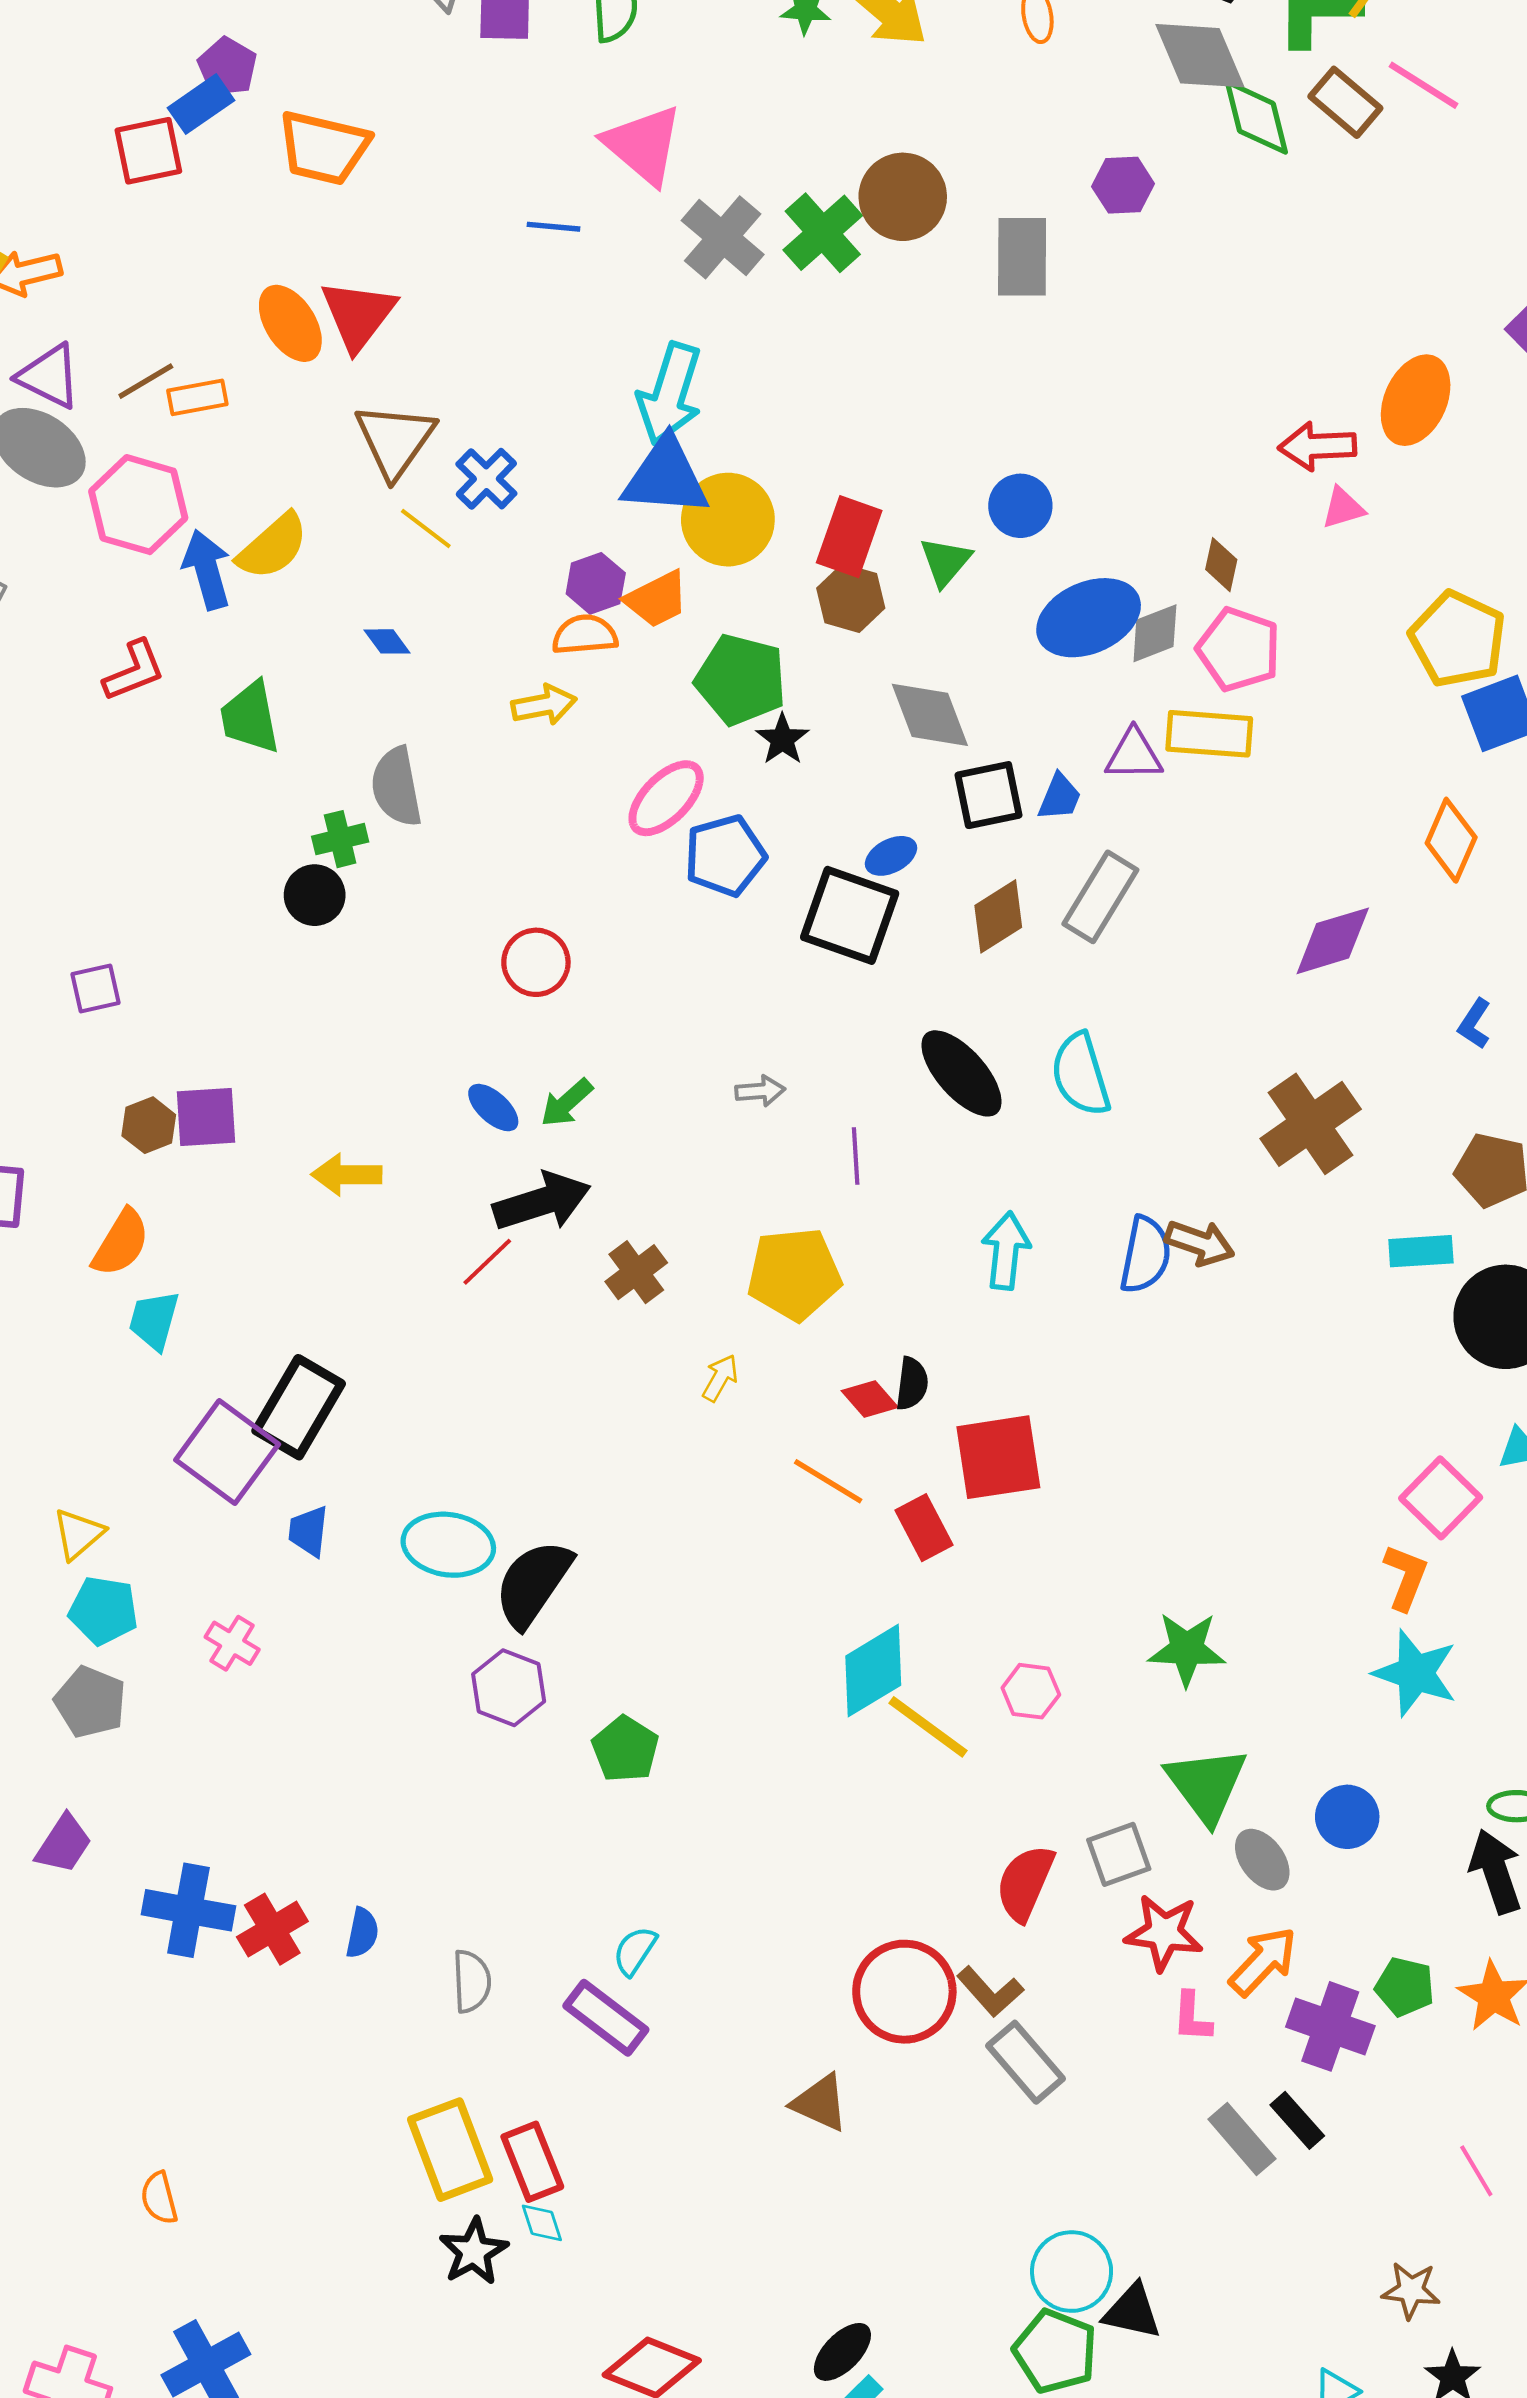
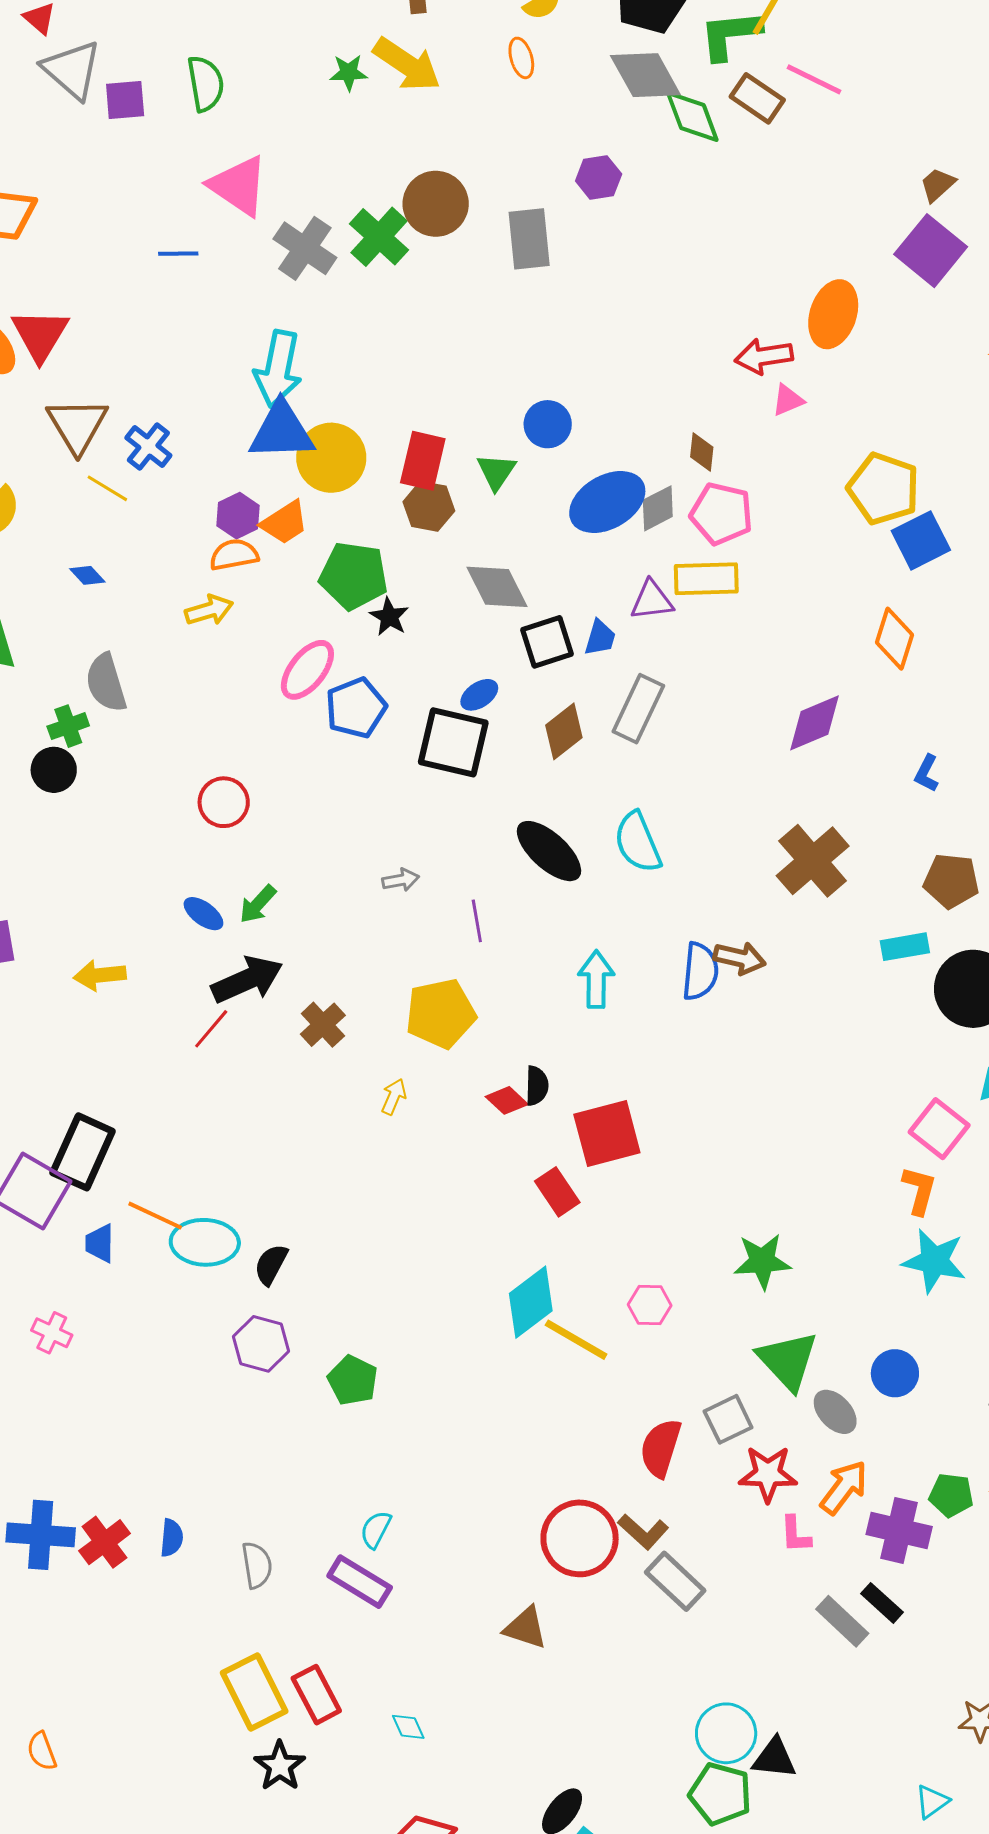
orange line: (828, 1481) -> (155, 1216), moved
black semicircle: (533, 1584) -> (271, 1264), size x0.6
cyan diamond: (542, 2223) -> (408, 1727), moved

